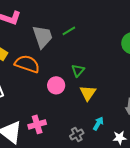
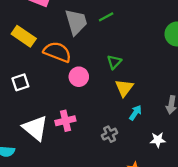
pink circle: (56, 85) -> (79, 77), moved
cyan arrow: (98, 124) -> (135, 113), moved

